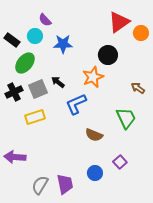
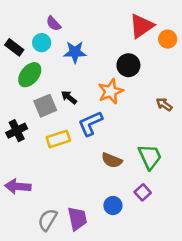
black cross: (14, 92) -> (17, 131), moved
yellow rectangle: (35, 117) -> (58, 139), moved
green trapezoid: (126, 118) -> (150, 157), moved

